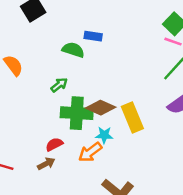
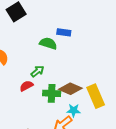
green cross: (77, 113) -> (52, 93), size x0.7
red semicircle: (54, 144) -> (26, 86), moved

